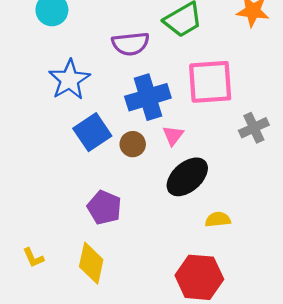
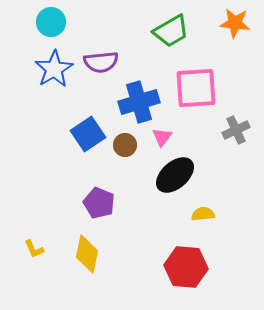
purple semicircle: (131, 44) -> (101, 62), moved
blue star: (69, 80) -> (54, 69), moved

